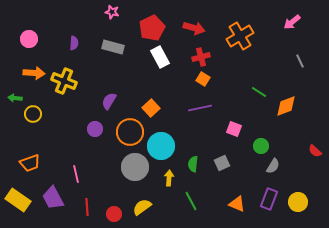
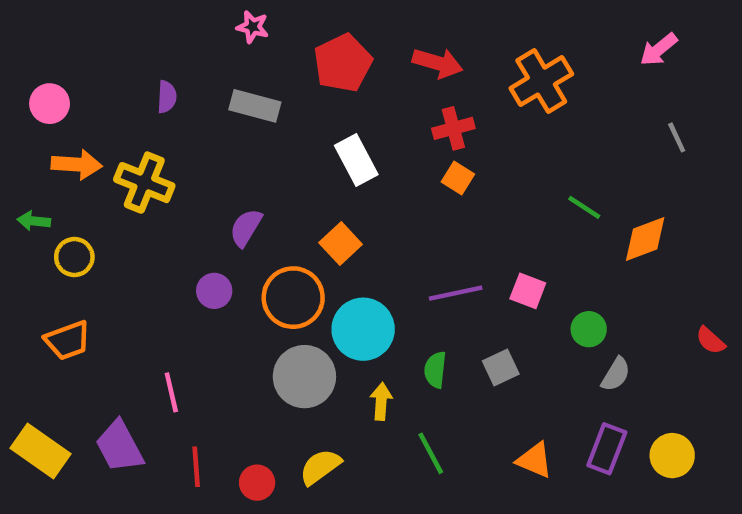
pink circle: (29, 39) -> (50, 104), moved
white rectangle: (160, 57) -> (356, 160), moved
purple line: (200, 108) -> (456, 293), moved
orange trapezoid: (30, 163) -> (68, 340), moved

